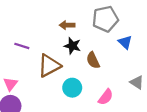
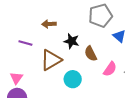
brown arrow: (67, 25) -> (49, 24), moved
pink semicircle: (106, 97) -> (110, 69), moved

